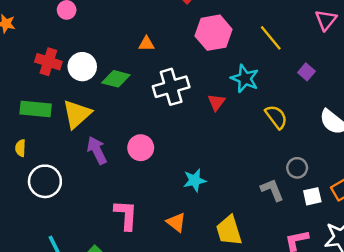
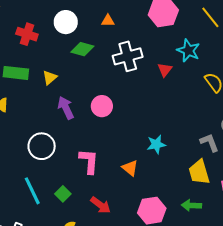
white circle: (82, 67) -> (66, 22), moved
yellow triangle: (77, 114) -> (50, 78), size x0.6
cyan star: (195, 180) -> (156, 144), moved
white circle: (45, 181) -> (42, 146), moved
yellow trapezoid: (229, 231) -> (199, 172), moved

